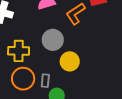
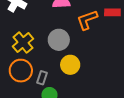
yellow cross: (19, 51) -> (23, 43), turned 35

